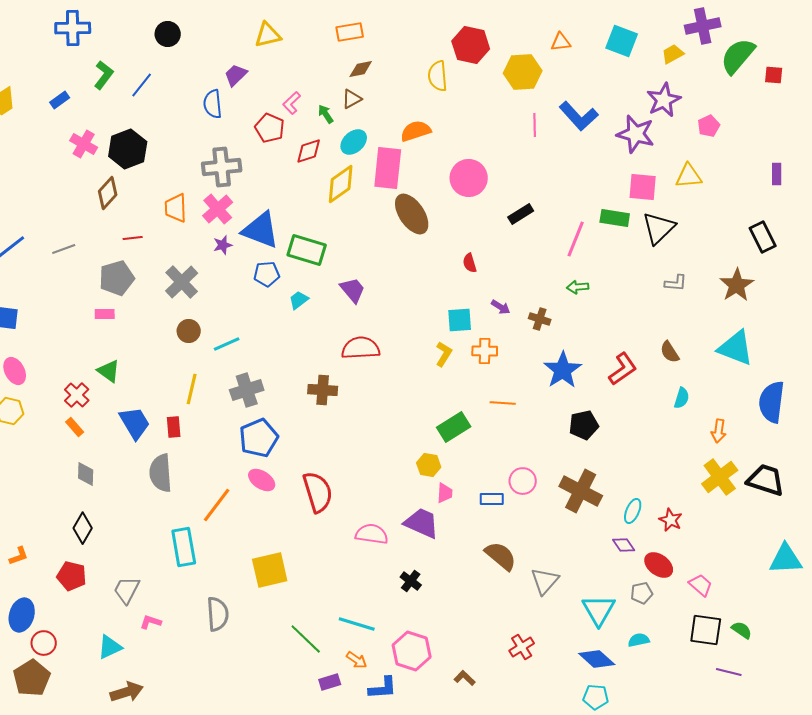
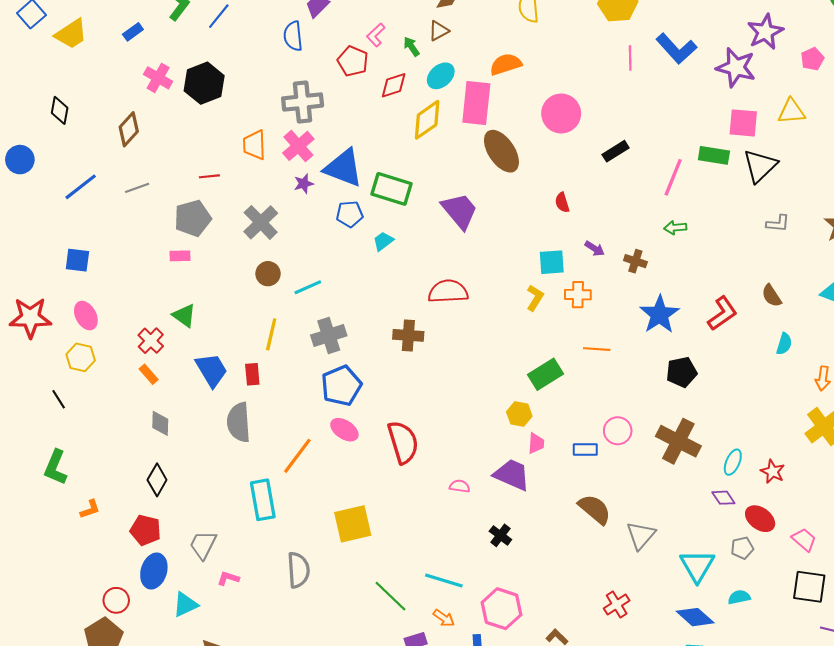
brown diamond: (108, 193) -> (129, 129), moved
purple trapezoid: (353, 290) -> (460, 211), moved, size x1.4
pink semicircle: (372, 534) -> (460, 486), size x0.6
blue ellipse: (22, 615) -> (154, 571), moved

